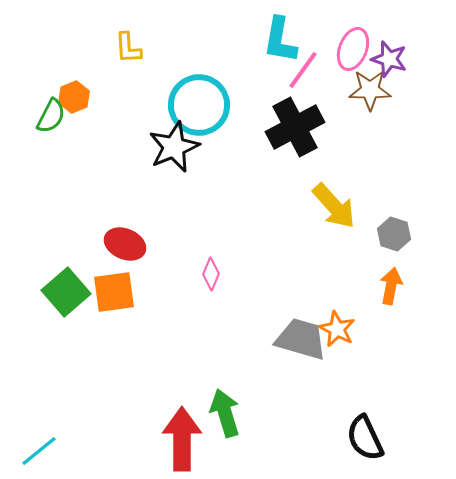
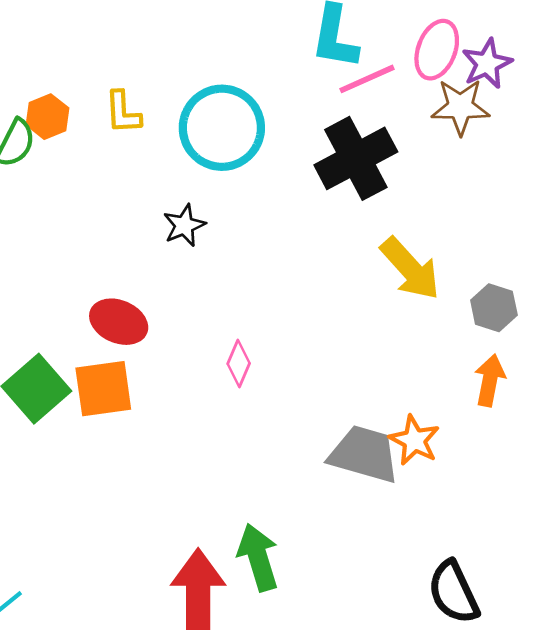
yellow L-shape: (128, 48) -> (123, 112), moved
purple star: (389, 59) -> (487, 64), turned 30
pink line: (303, 70) -> (367, 79), turned 30
black star: (174, 147) -> (184, 225), moved, size x0.6

